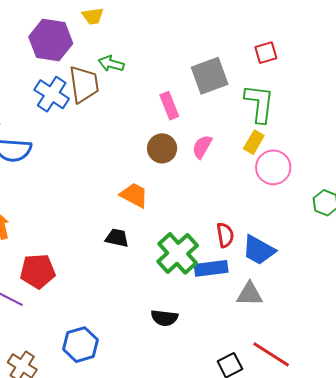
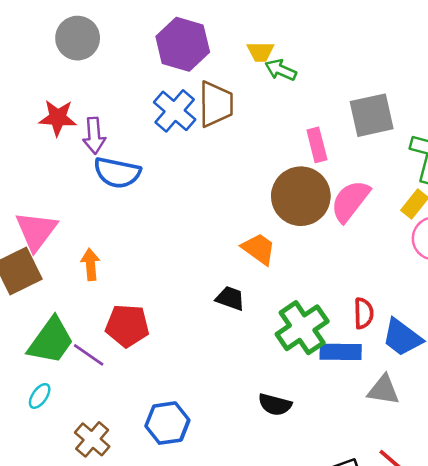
yellow trapezoid: (93, 16) -> (261, 52), moved
green arrow: (111, 64) -> (281, 70), moved
pink semicircle: (202, 147) -> (350, 201), size x1.5
brown circle: (162, 148) -> (301, 196), size x1.6

